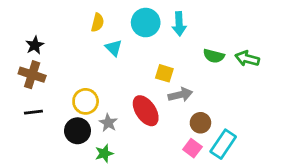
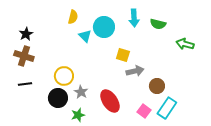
cyan circle: (146, 23) -> (104, 27), moved
green semicircle: (214, 56) -> (158, 24), moved
red ellipse: (146, 111) -> (110, 101), moved
brown circle: (200, 123) -> (157, 86), moved

